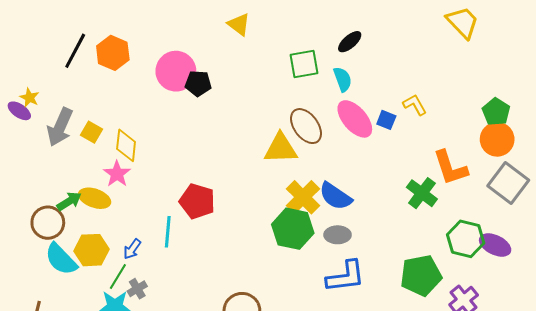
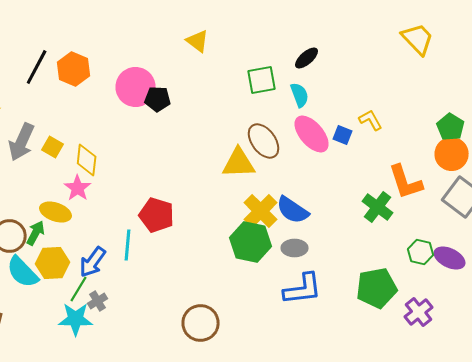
green arrow: (69, 201) -> (36, 233), moved, turned -30
green hexagon: (466, 239) -> (421, 252), size x0.7
blue arrow: (132, 249) -> (93, 262), size x1.5

